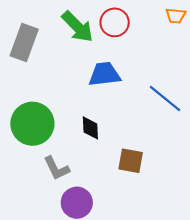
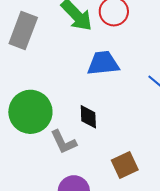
brown square: (131, 161) -> (125, 165), moved, turned -36
gray L-shape: (56, 168) -> (63, 142), moved

